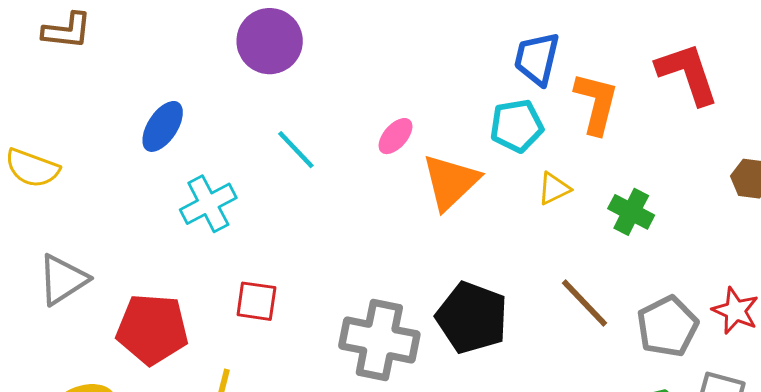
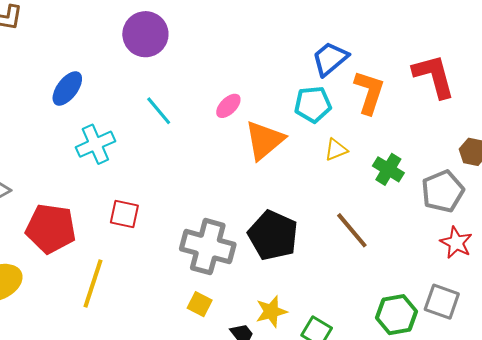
blue trapezoid: (537, 59) -> (330, 59), turned 33
gray pentagon: (667, 326) -> (443, 191), moved

